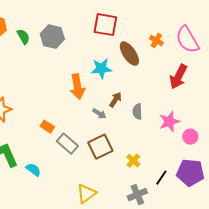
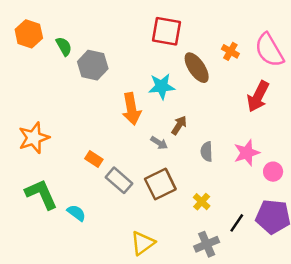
gray hexagon: (52, 37) -> (93, 65), moved
gray semicircle: (137, 112) -> (207, 152), moved

